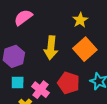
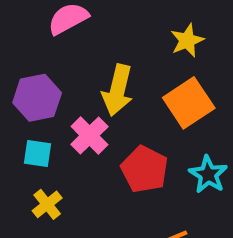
pink cross: (40, 90) -> (89, 135), moved

